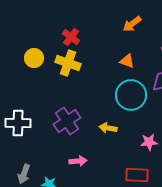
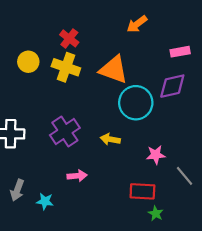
orange triangle: (127, 61) -> (114, 69), moved, size x1.8

